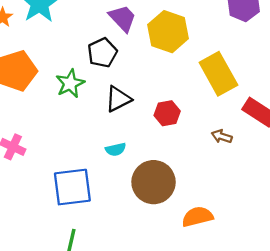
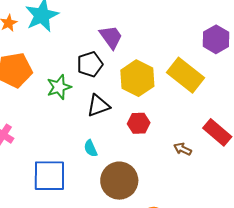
yellow hexagon: (168, 32) -> (137, 78), moved
yellow rectangle: (218, 74) -> (186, 75), moved, turned -30
cyan semicircle: (116, 149) -> (91, 148), turned 72

